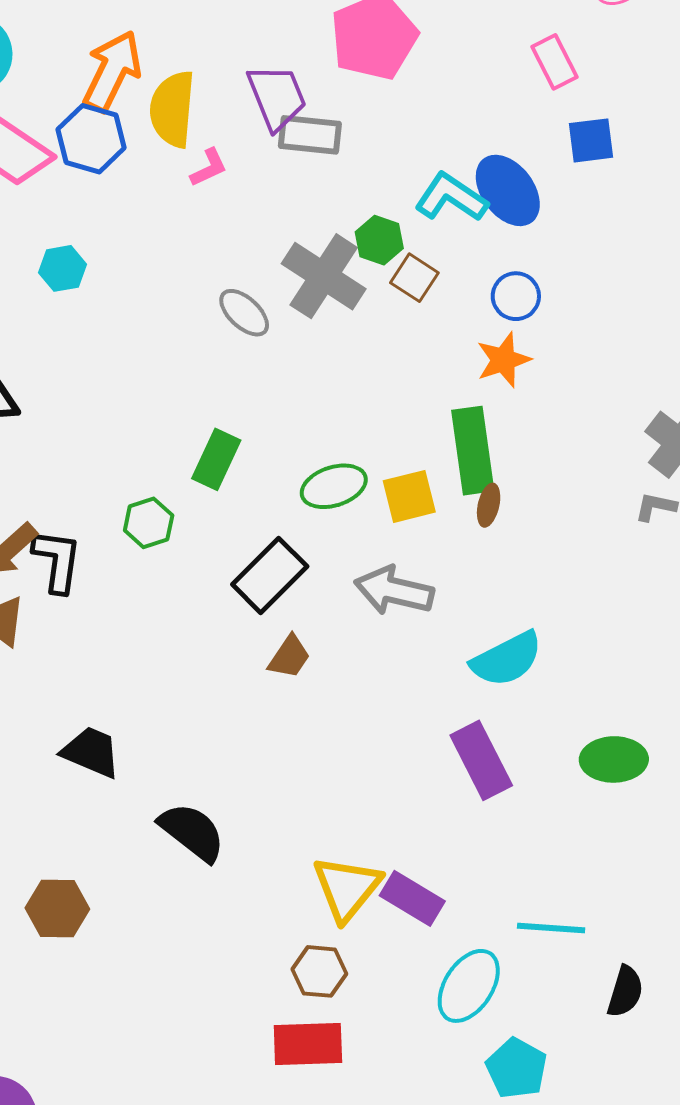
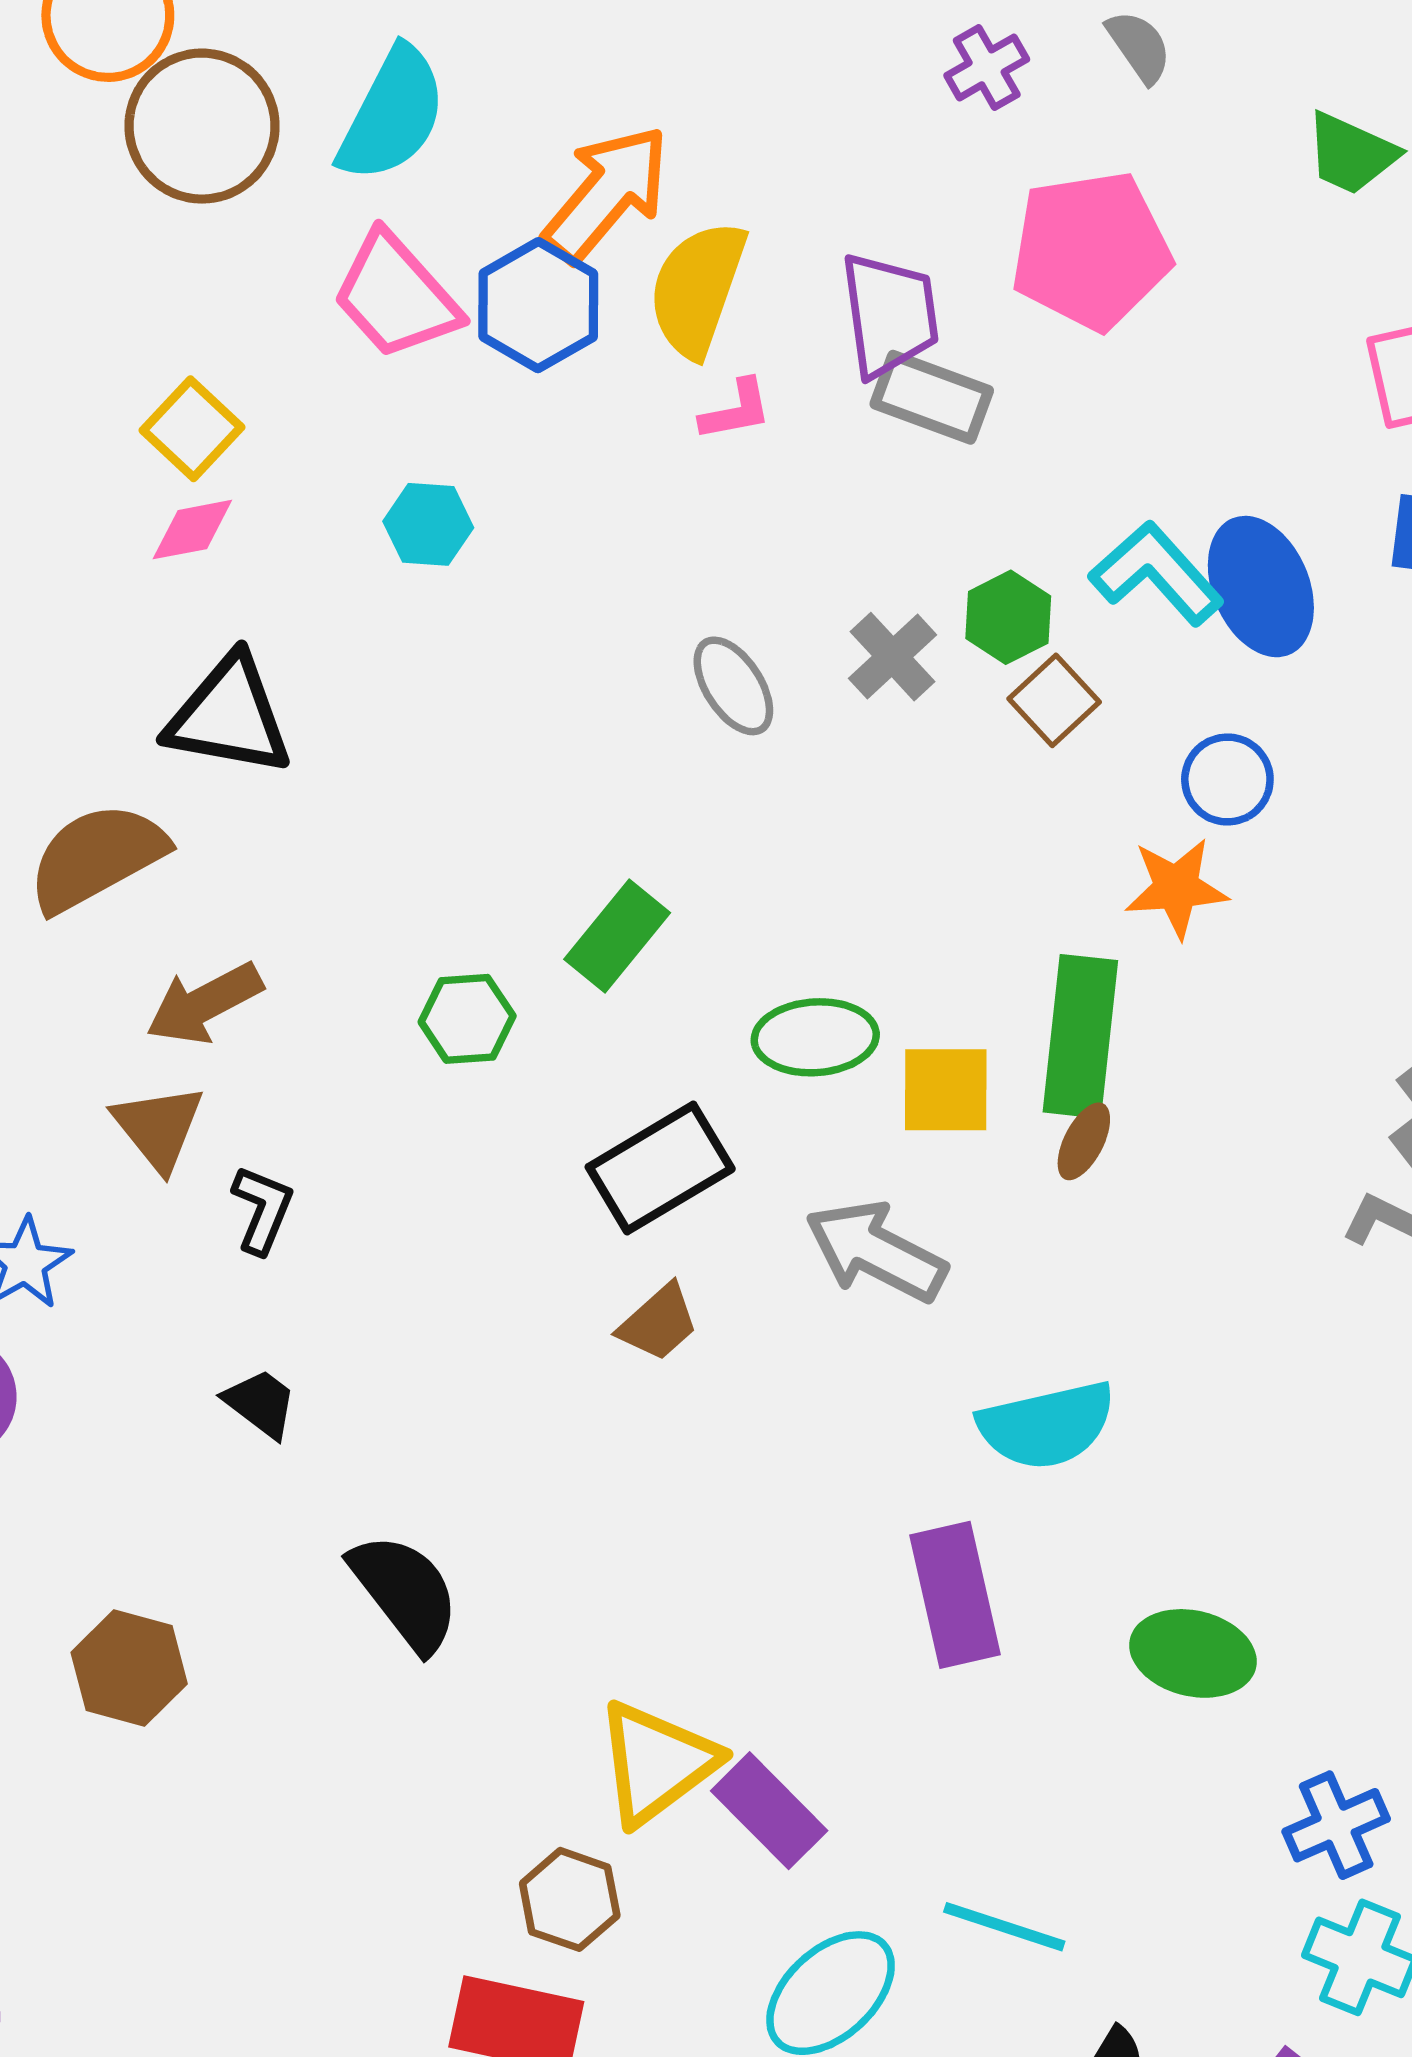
gray cross: (324, 276) -> (892, 657), size x0.6
black L-shape: (57, 561) -> (262, 1210), moved, size x0.7
black trapezoid: (91, 752) -> (261, 1403), size x0.7

